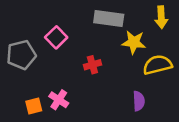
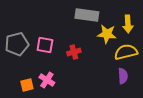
yellow arrow: (161, 17) -> (128, 24), moved
pink square: (56, 37) -> (45, 45), moved, turned -36
purple semicircle: (139, 101) -> (123, 76), moved

